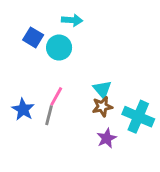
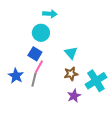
blue square: (33, 37) -> (35, 54), moved
cyan triangle: (102, 89) -> (71, 53), moved
cyan cross: (138, 117) -> (96, 81), turned 35

